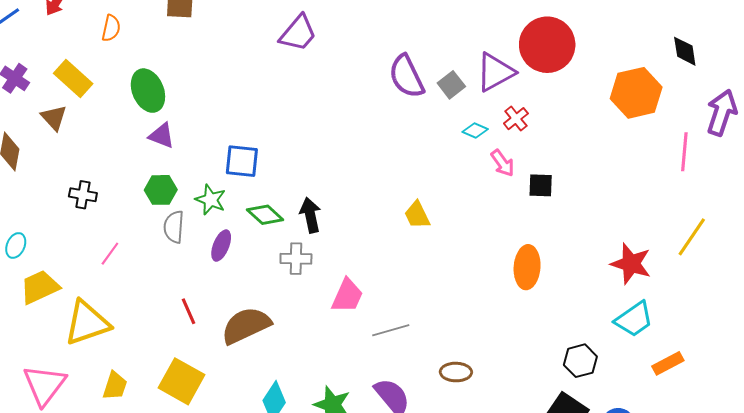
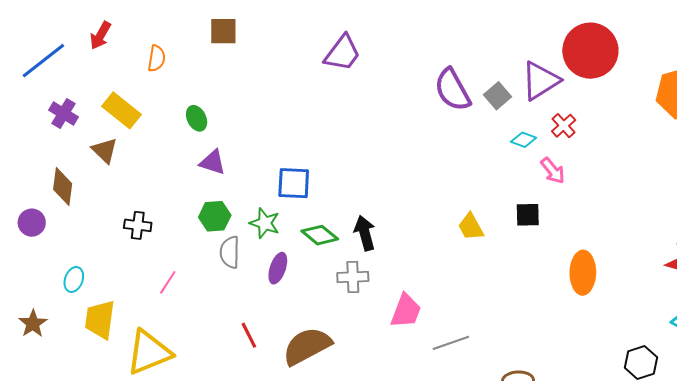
green ellipse: (148, 91) -> (197, 118), size x0.6
black square: (541, 185) -> (528, 215), moved
yellow trapezoid: (40, 287) -> (100, 319), turned -54

